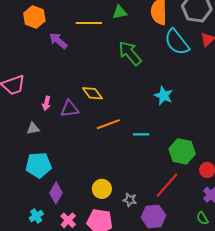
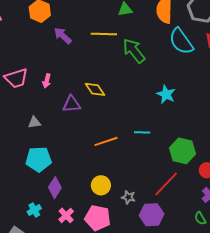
yellow line: (89, 23) -> (104, 34), moved
pink arrow: (46, 103) -> (47, 81), moved
orange line: (108, 124) -> (106, 141), moved

